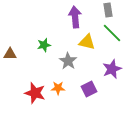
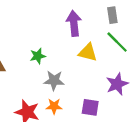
gray star: (68, 61) -> (54, 81), moved, turned -30
purple square: (89, 89) -> (90, 107), turned 35

